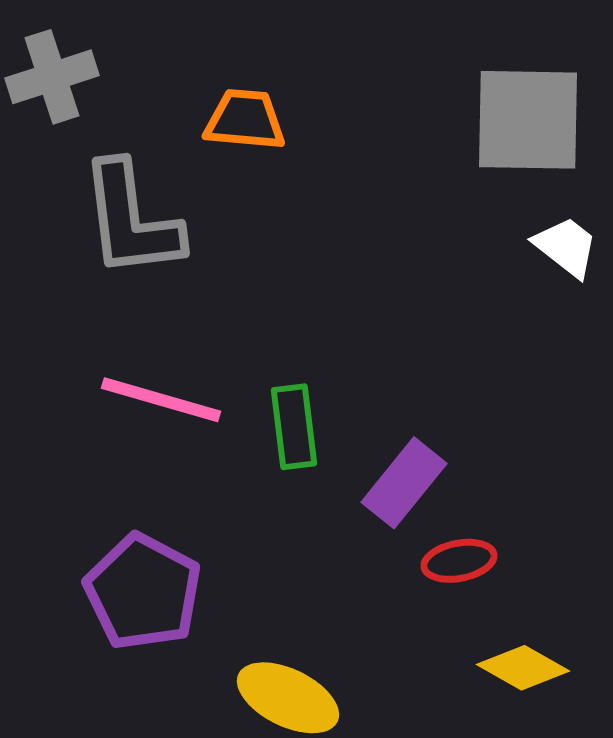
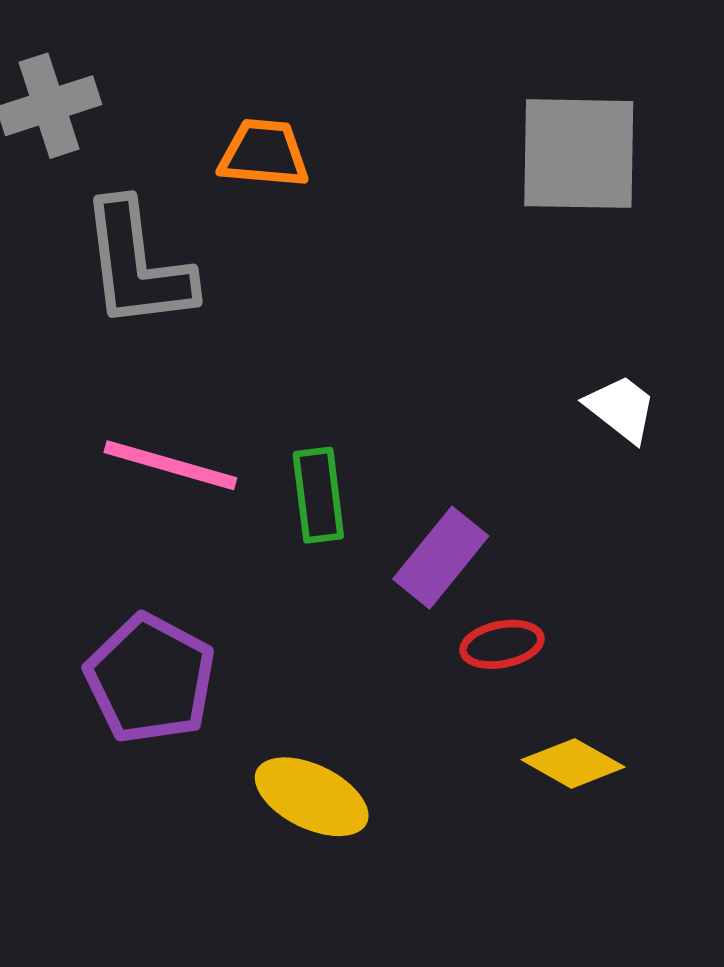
white trapezoid: (566, 247) -> (621, 408), moved

